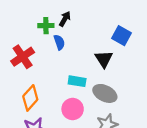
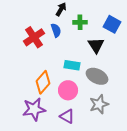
green cross: (46, 26) -> (80, 22), moved
red cross: (23, 57) -> (34, 37), moved
orange diamond: (30, 98) -> (43, 82), moved

